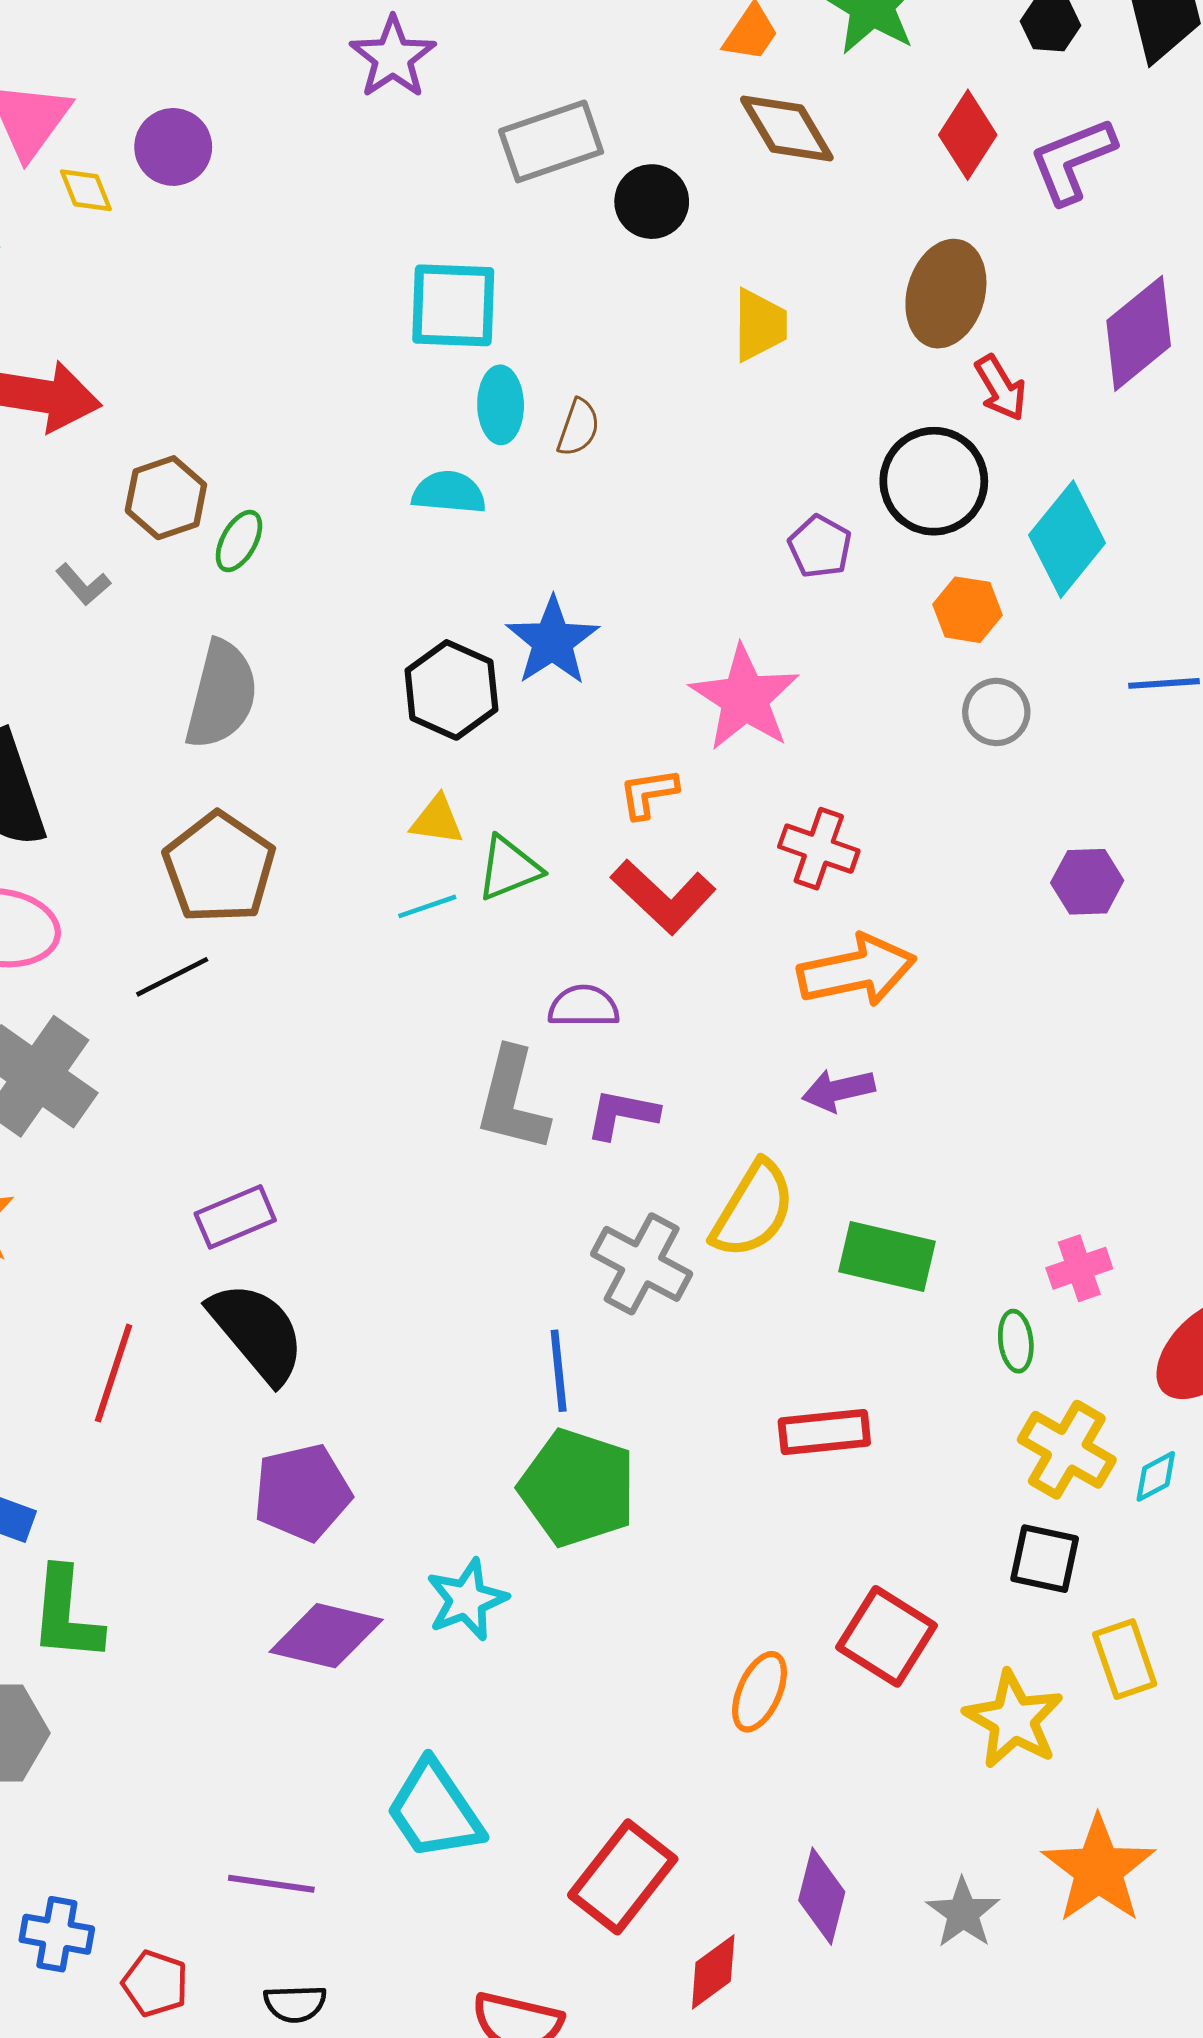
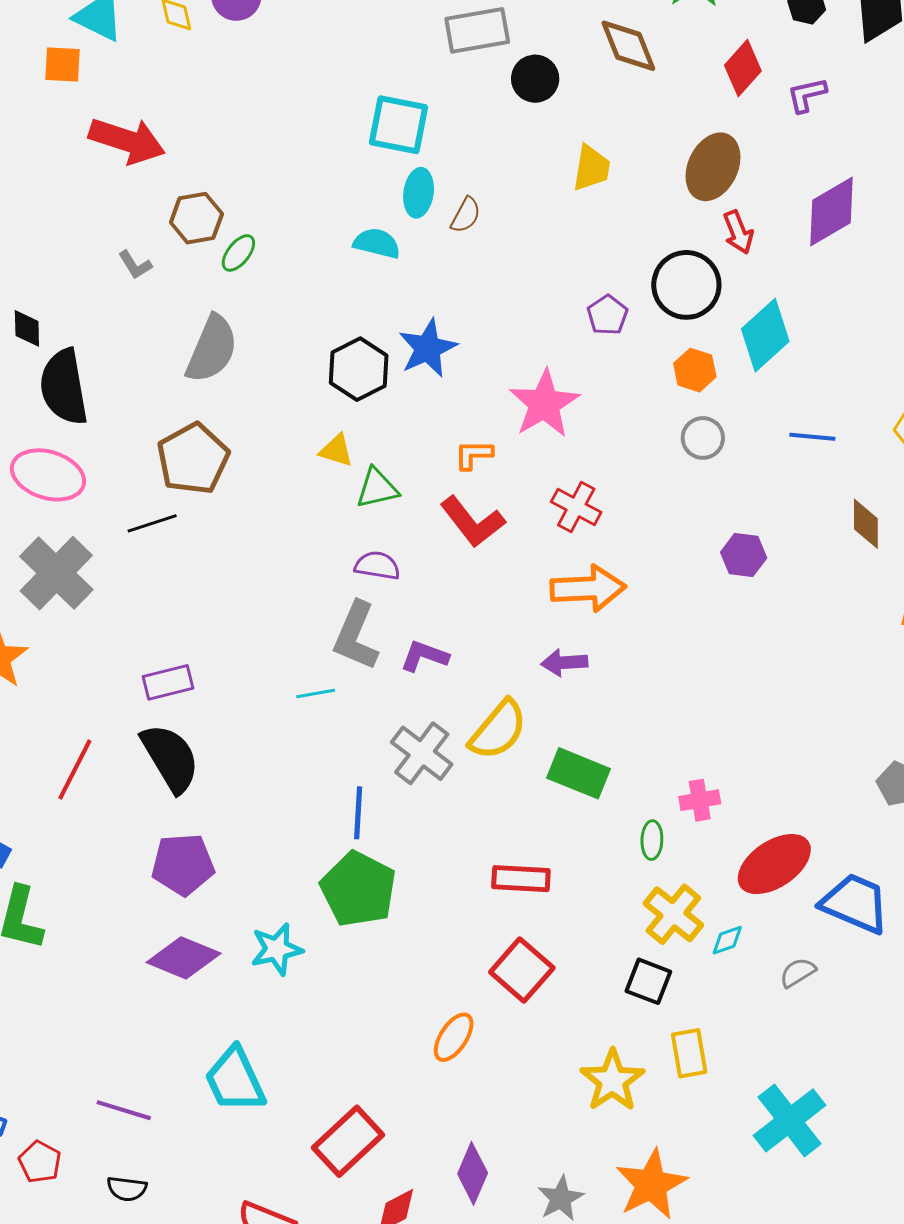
purple L-shape: (1072, 160) -> (807, 95), size x0.7
cyan line: (427, 906) -> (316, 694), moved
purple semicircle: (584, 1006) -> (377, 566), moved
red square: (886, 1636) -> (522, 970), moved

